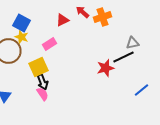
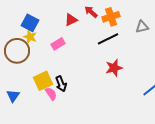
gray triangle: (132, 43) -> (142, 27), moved
black line: (124, 57) -> (108, 39), moved
yellow square: (38, 67) -> (43, 81), moved
black arrow: (42, 82) -> (61, 84), moved

